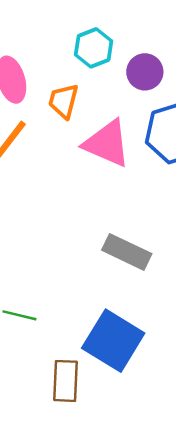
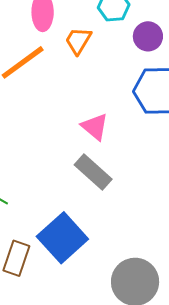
pink triangle: (107, 143) -> (95, 127), moved, size x0.7

